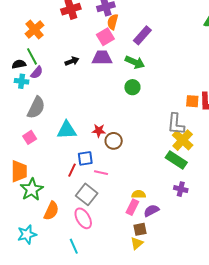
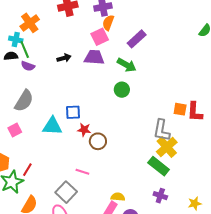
purple semicircle: (37, 73) -> (28, 66), turned 64
cyan cross: (22, 81) -> (16, 39), moved
blue square: (85, 158) -> (73, 112), moved
red line: (72, 170) -> (27, 170), moved

